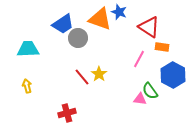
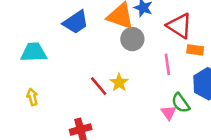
gray circle: (78, 38) -> (132, 39), moved
pink line: (139, 59) -> (167, 64), turned -36
pink triangle: (140, 99) -> (169, 113), turned 48

